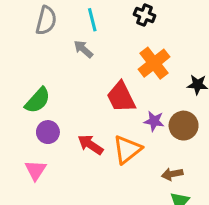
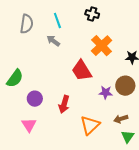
green semicircle: (38, 100) -> (15, 78), moved
purple star: (154, 121) -> (106, 92), moved
red arrow: (90, 145) -> (64, 104), turned -102
orange triangle: (127, 149) -> (90, 125), moved

